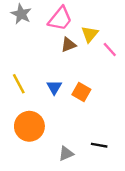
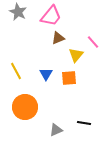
yellow triangle: (90, 34) -> (76, 55), moved
orange square: (81, 92) -> (69, 78), turned -35

